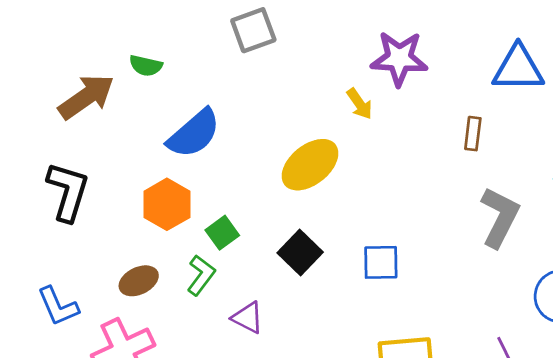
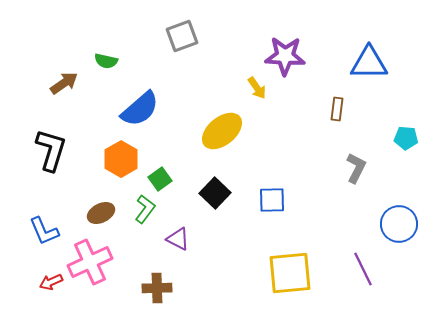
brown arrow: (86, 97) -> (64, 83), size x0.7
gray L-shape: (500, 217) -> (356, 168), size x0.7

